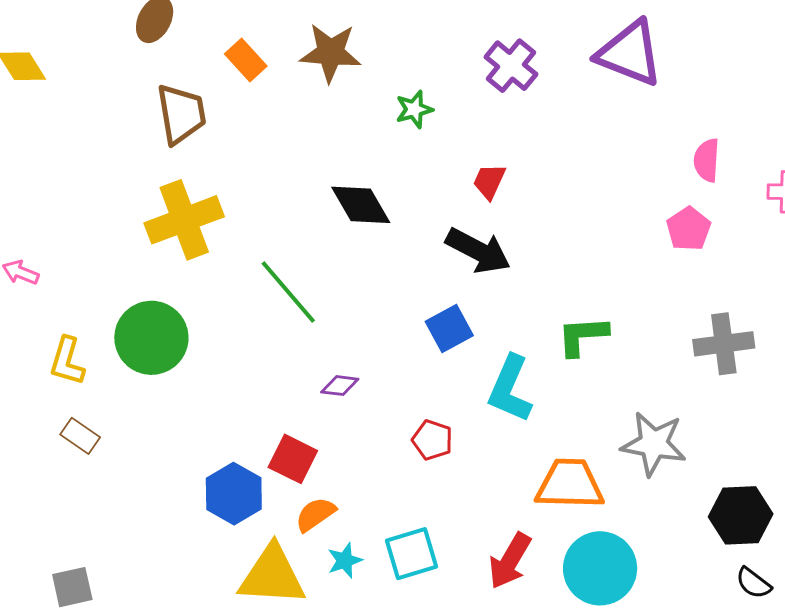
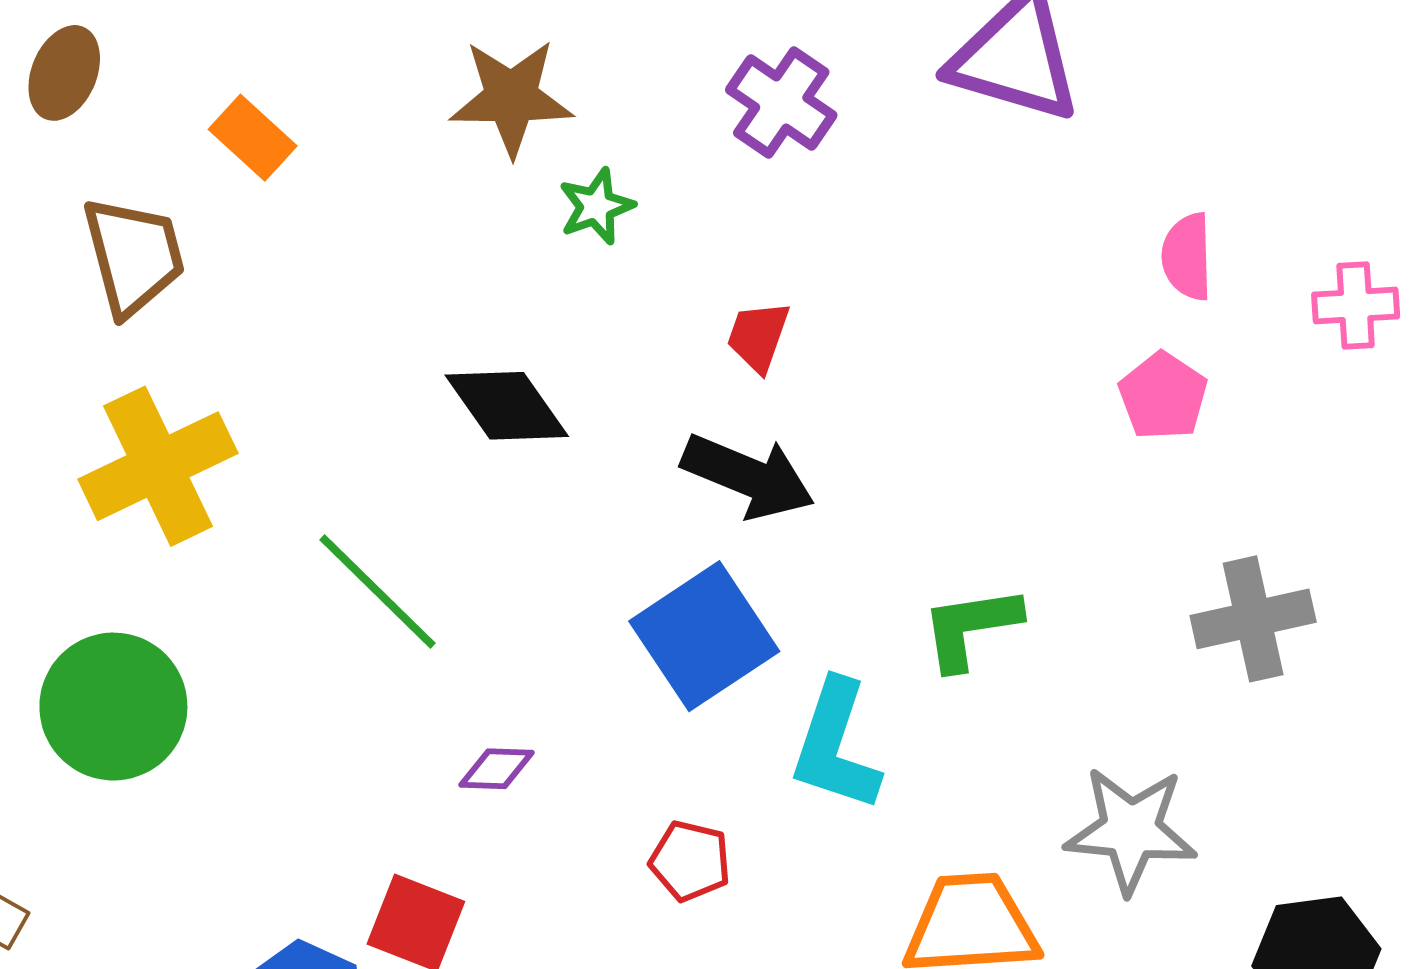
brown star: (331, 53) -> (511, 98), moved
blue square: (449, 328) -> (704, 636), size x1.5

